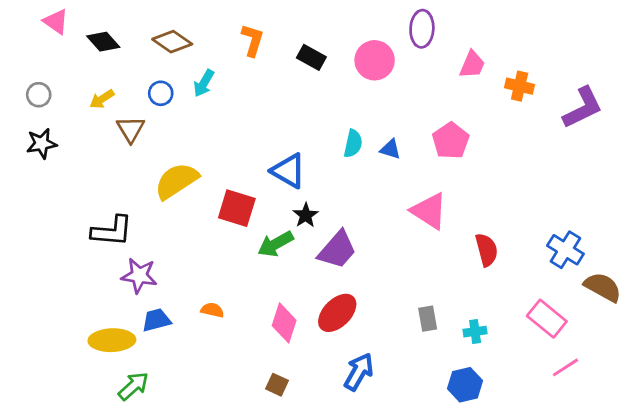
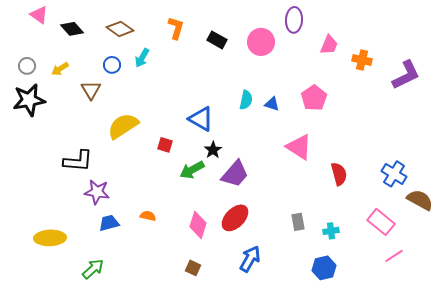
yellow arrow: (102, 99) -> (60, 69), moved
black star: (42, 144) -> (29, 100), size x1.5
red square: (237, 208) -> (165, 145), size x0.6
yellow ellipse: (112, 340) -> (50, 238), moved

